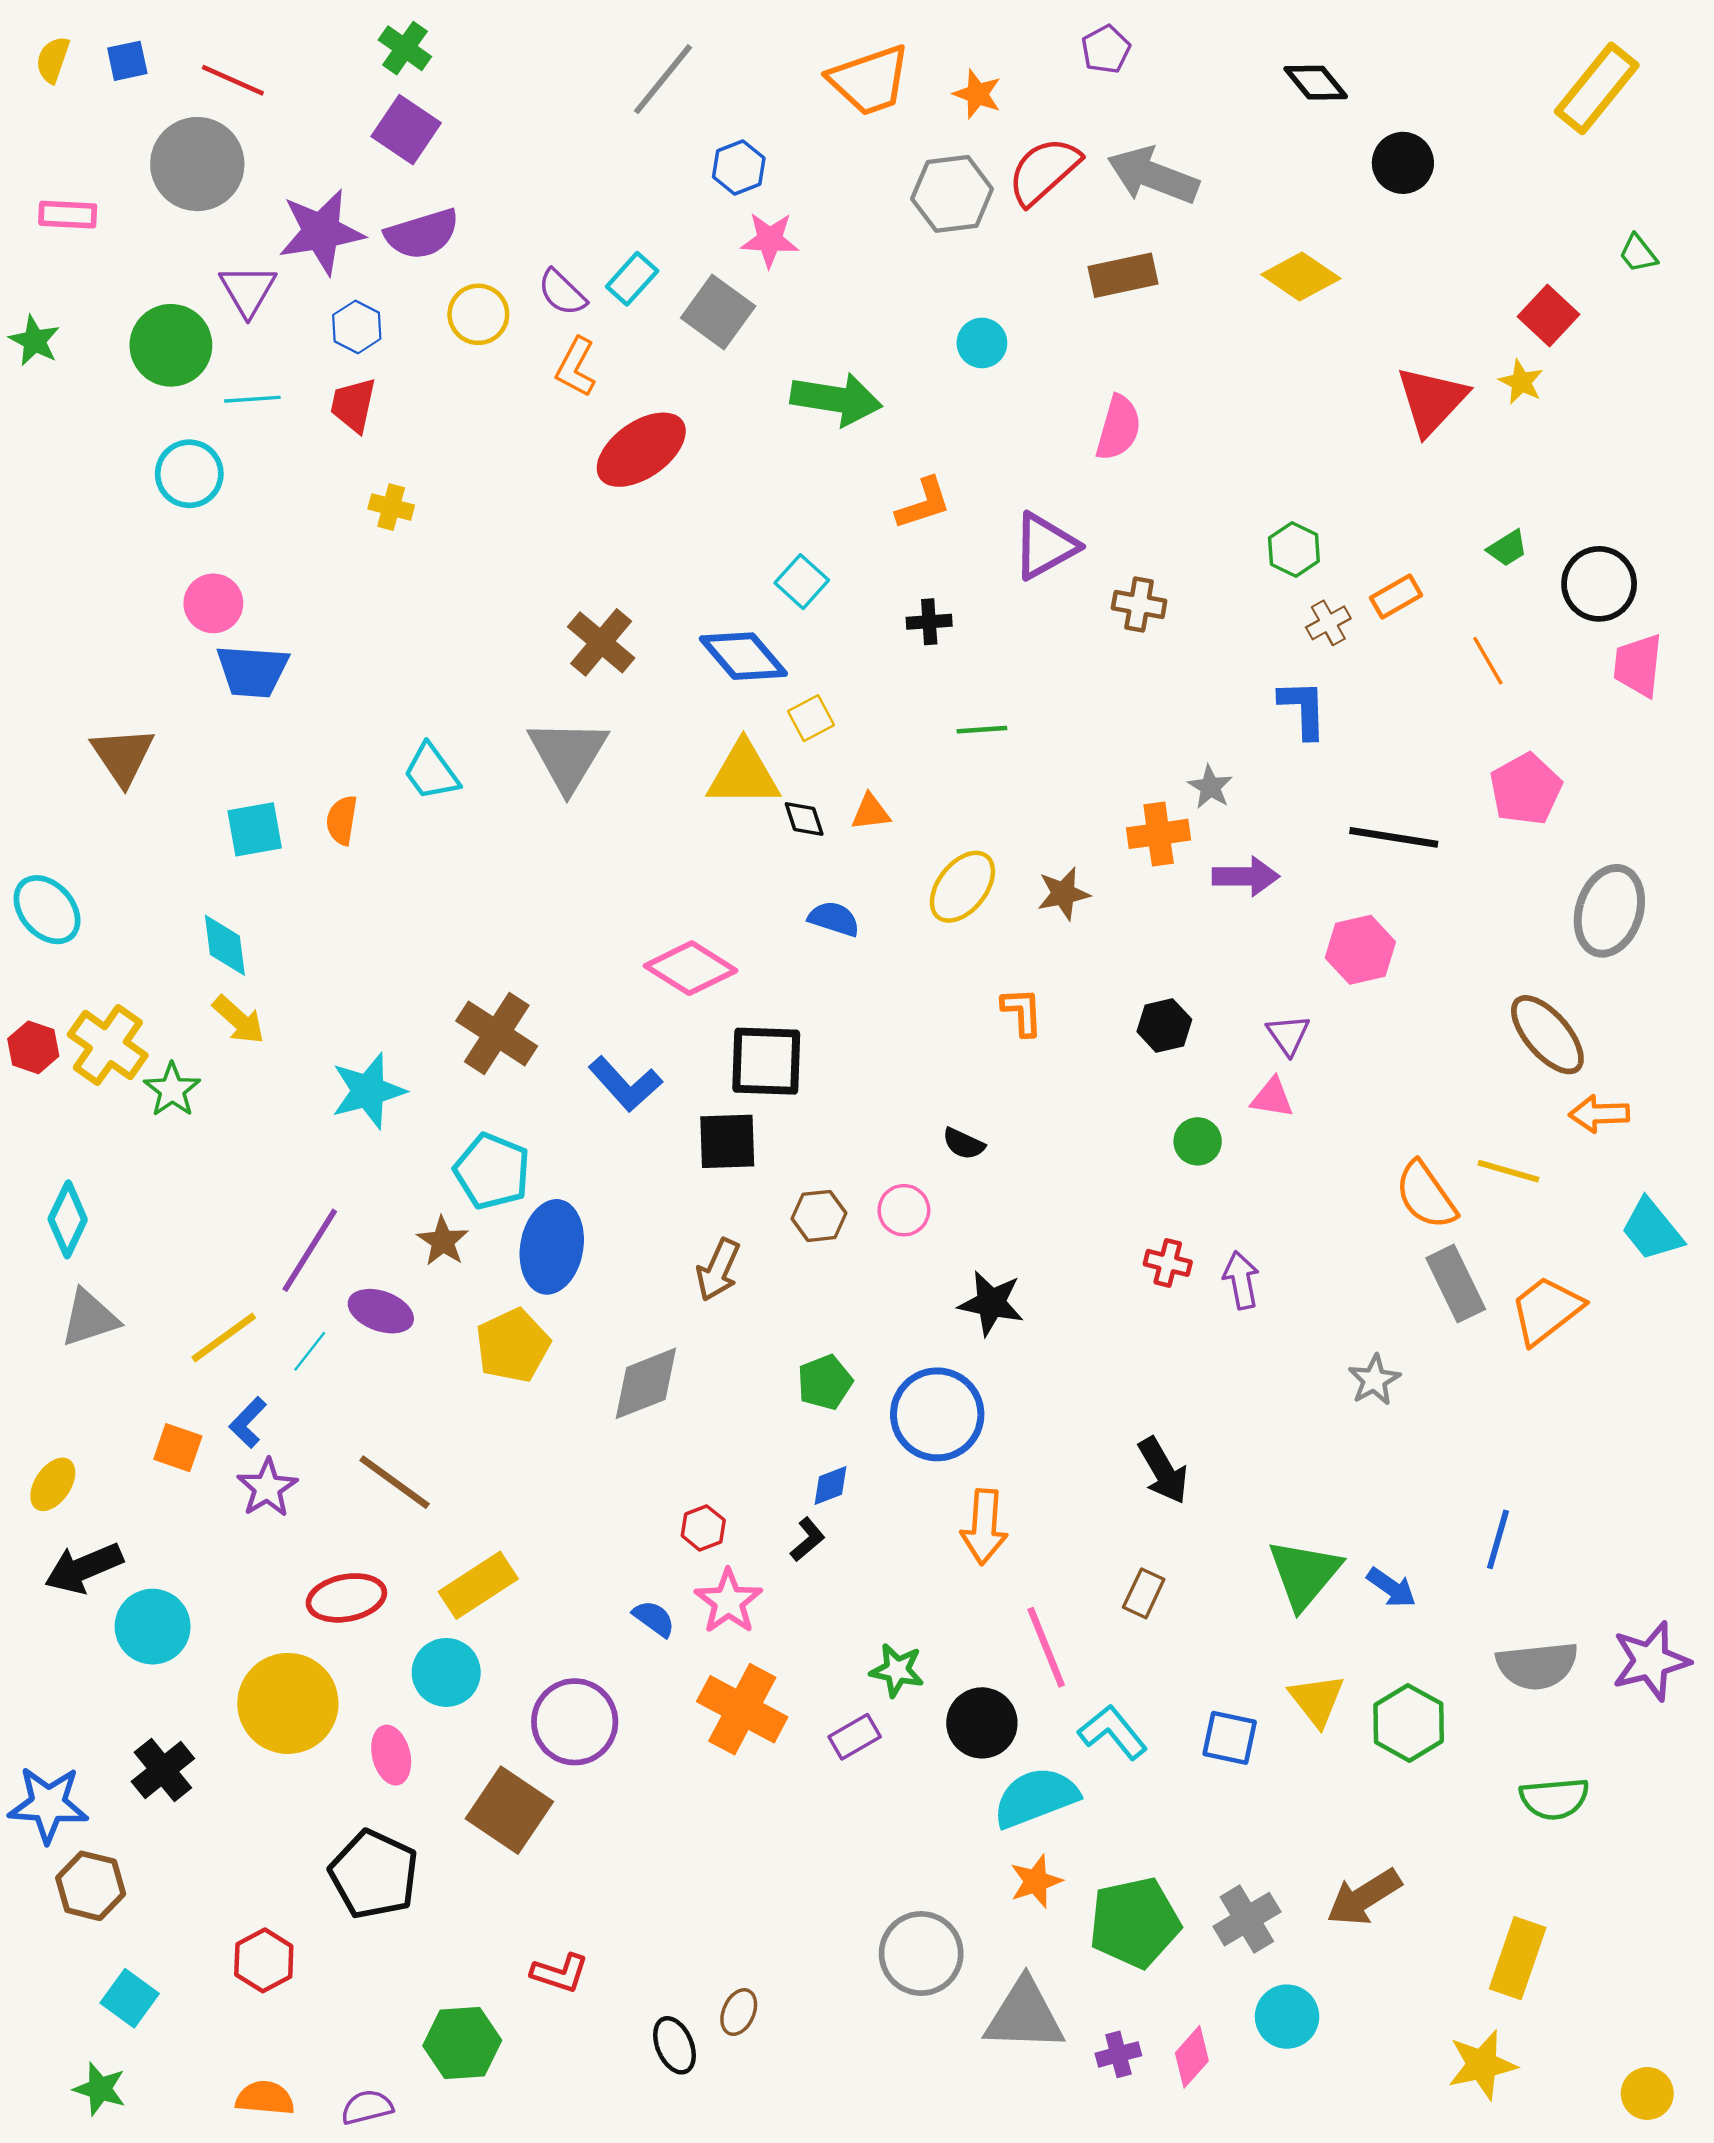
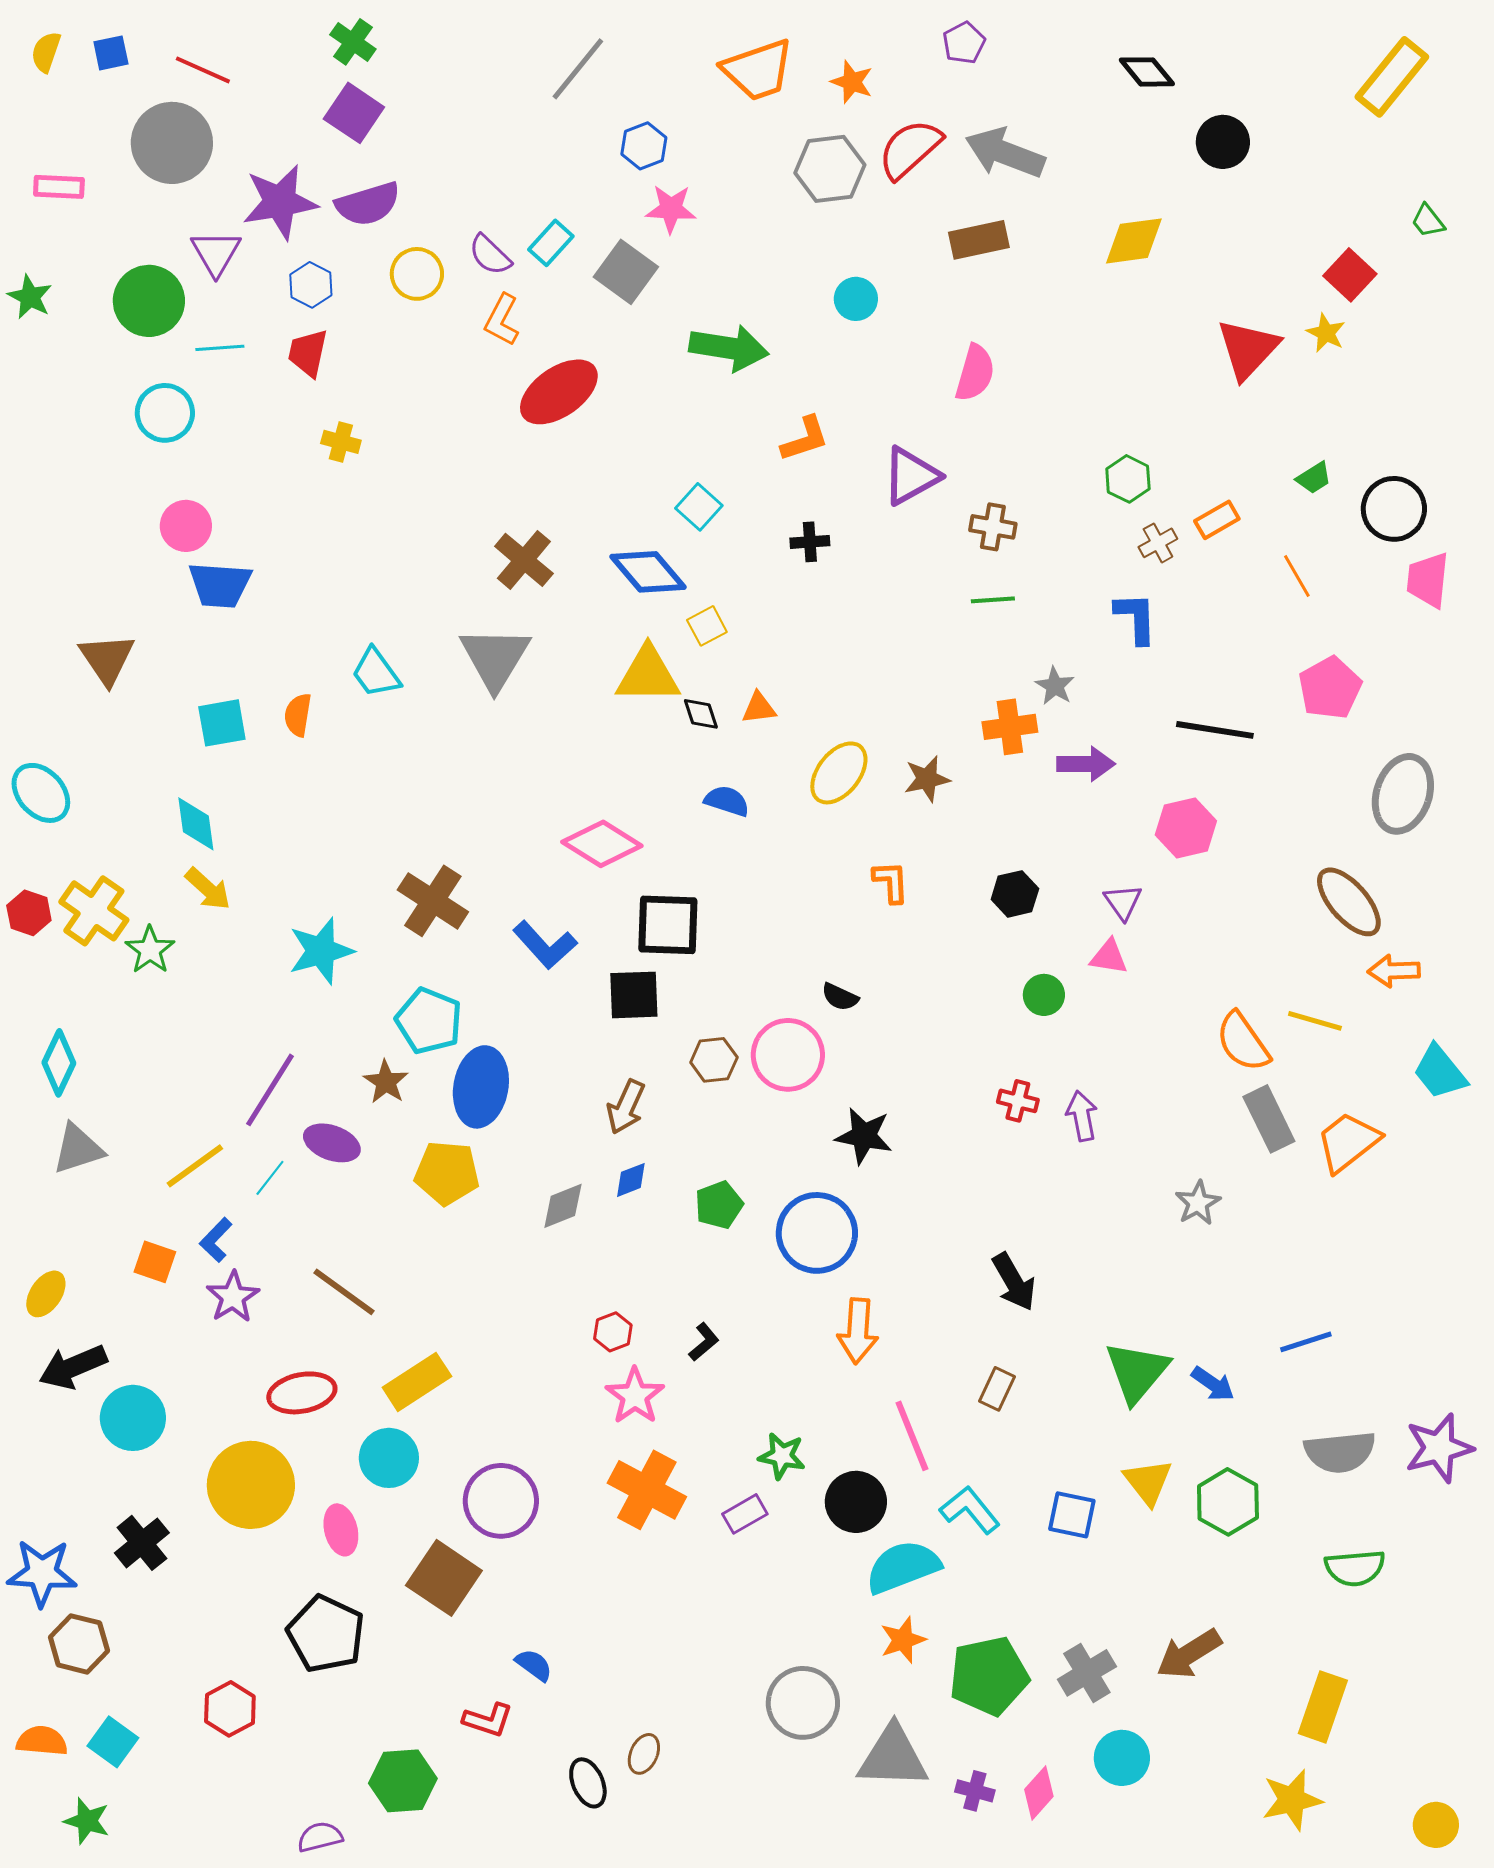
yellow diamond: (1301, 276) -> (1134, 241), turned -42
green line: (982, 730) -> (993, 600), moved
pink circle: (904, 1210) -> (788, 1055), size x1.6
yellow pentagon: (513, 1346) -> (447, 1173), turned 30
gray diamond: (646, 1383) -> (563, 1206), size x0.7
blue diamond: (831, 1485) -> (631, 1180), moved
blue line: (1498, 1539) -> (1306, 1342), turned 56
blue semicircle: (654, 1619) -> (534, 1665), moved
purple cross: (1118, 2054) -> (975, 1791), turned 30
orange semicircle: (265, 2098) -> (42, 1741), moved

